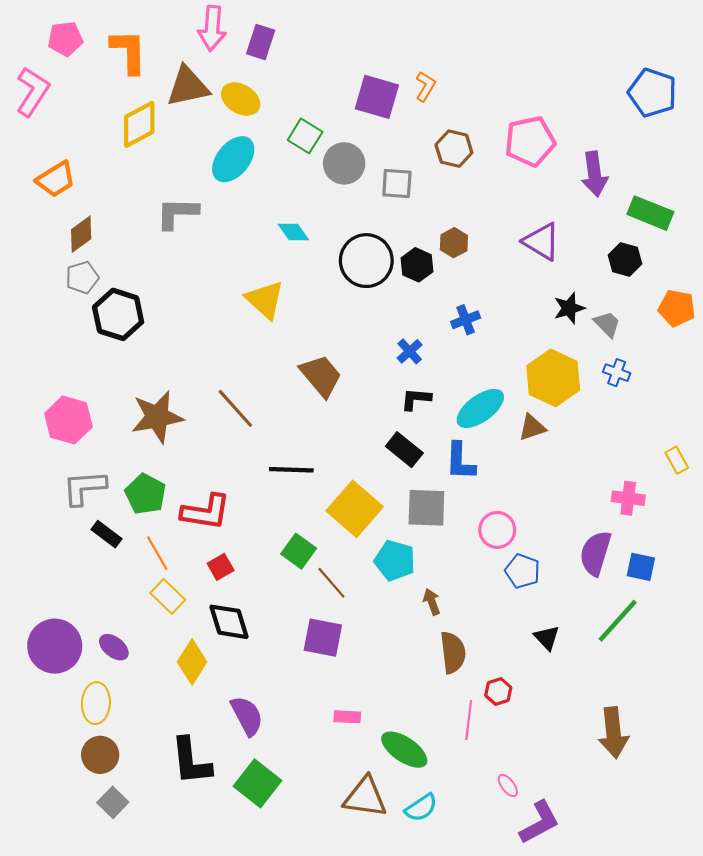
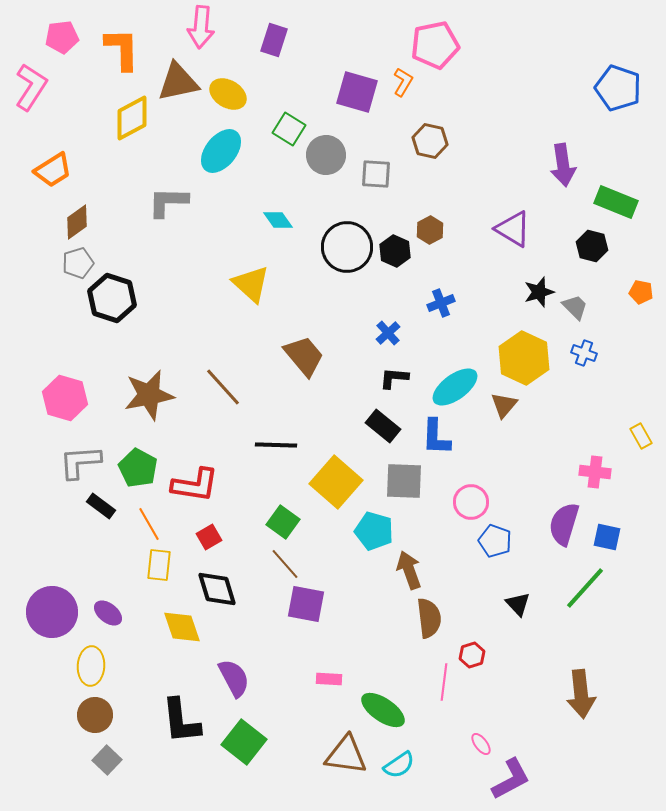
purple rectangle: (261, 42) -> (274, 40), moved
pink pentagon: (530, 141) -> (435, 45), moved
orange pentagon: (677, 308) -> (641, 292), size x0.7
brown triangle: (532, 427) -> (504, 405), turned -32
brown line: (331, 583) -> (285, 564), moved
yellow rectangle: (168, 596) -> (159, 565), turned 52
brown arrow: (432, 602) -> (409, 570), size x1.5
yellow diamond: (192, 662) -> (182, 627), turned -51

